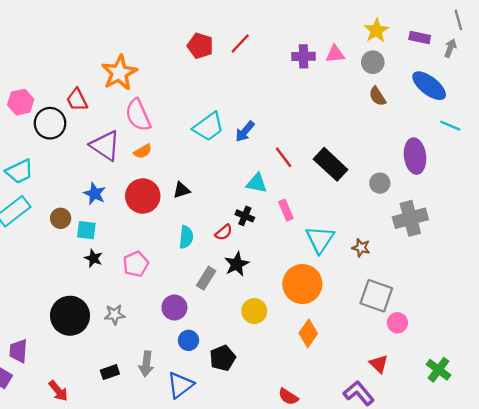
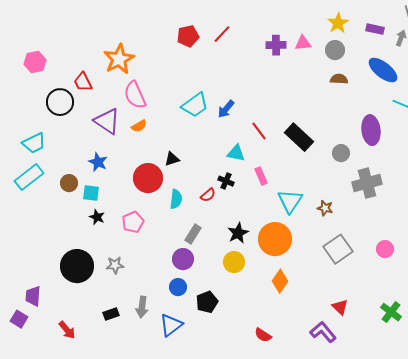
red pentagon: (200, 46) -> (188, 36), turned -30
brown semicircle: (377, 96) -> (339, 79), turned 126
pink hexagon: (21, 102) -> (35, 62), moved
red circle: (143, 196) -> (148, 178), moved
black star: (237, 264) -> (238, 233), moved
gray square: (376, 296) -> (338, 249), turned 36
purple circle: (174, 308) -> (183, 259), moved
pink circle: (397, 323) -> (385, 249), moved

